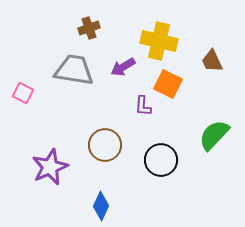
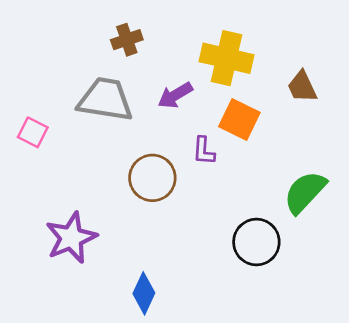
brown circle: (105, 145) -> (152, 178), moved
black circle: (161, 160) -> (256, 242), moved

